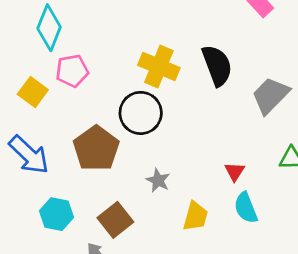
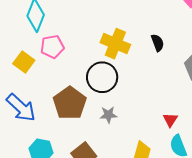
black semicircle: (217, 65) -> (158, 43), size x0.6
gray star: (158, 180) -> (108, 115), moved, turned -30

